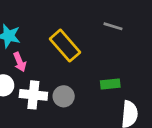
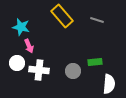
yellow rectangle: (65, 46) -> (62, 16), moved
gray circle: (64, 96) -> (73, 71), moved

